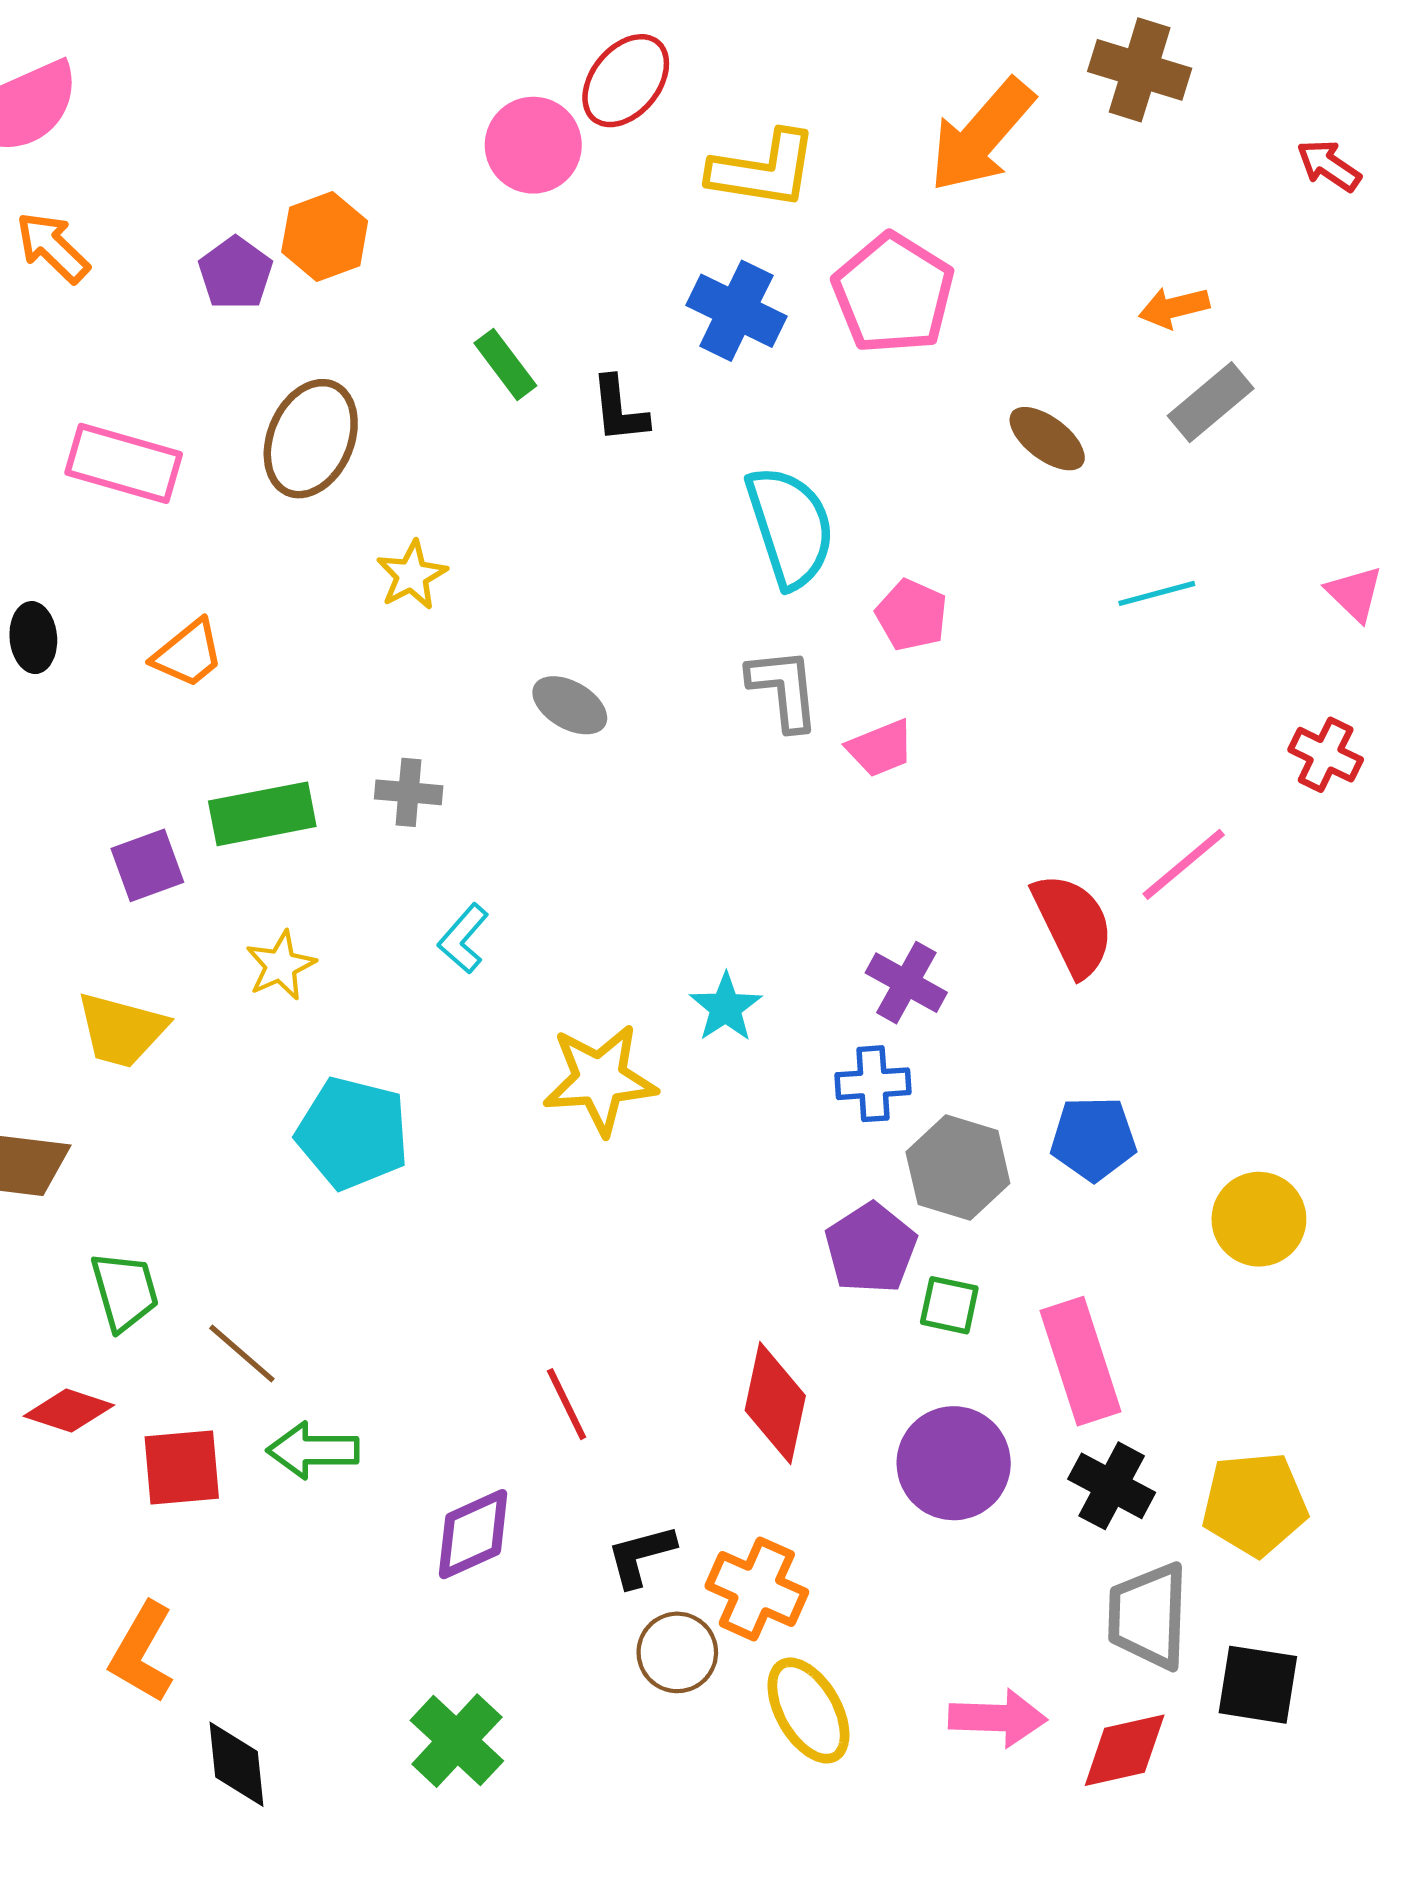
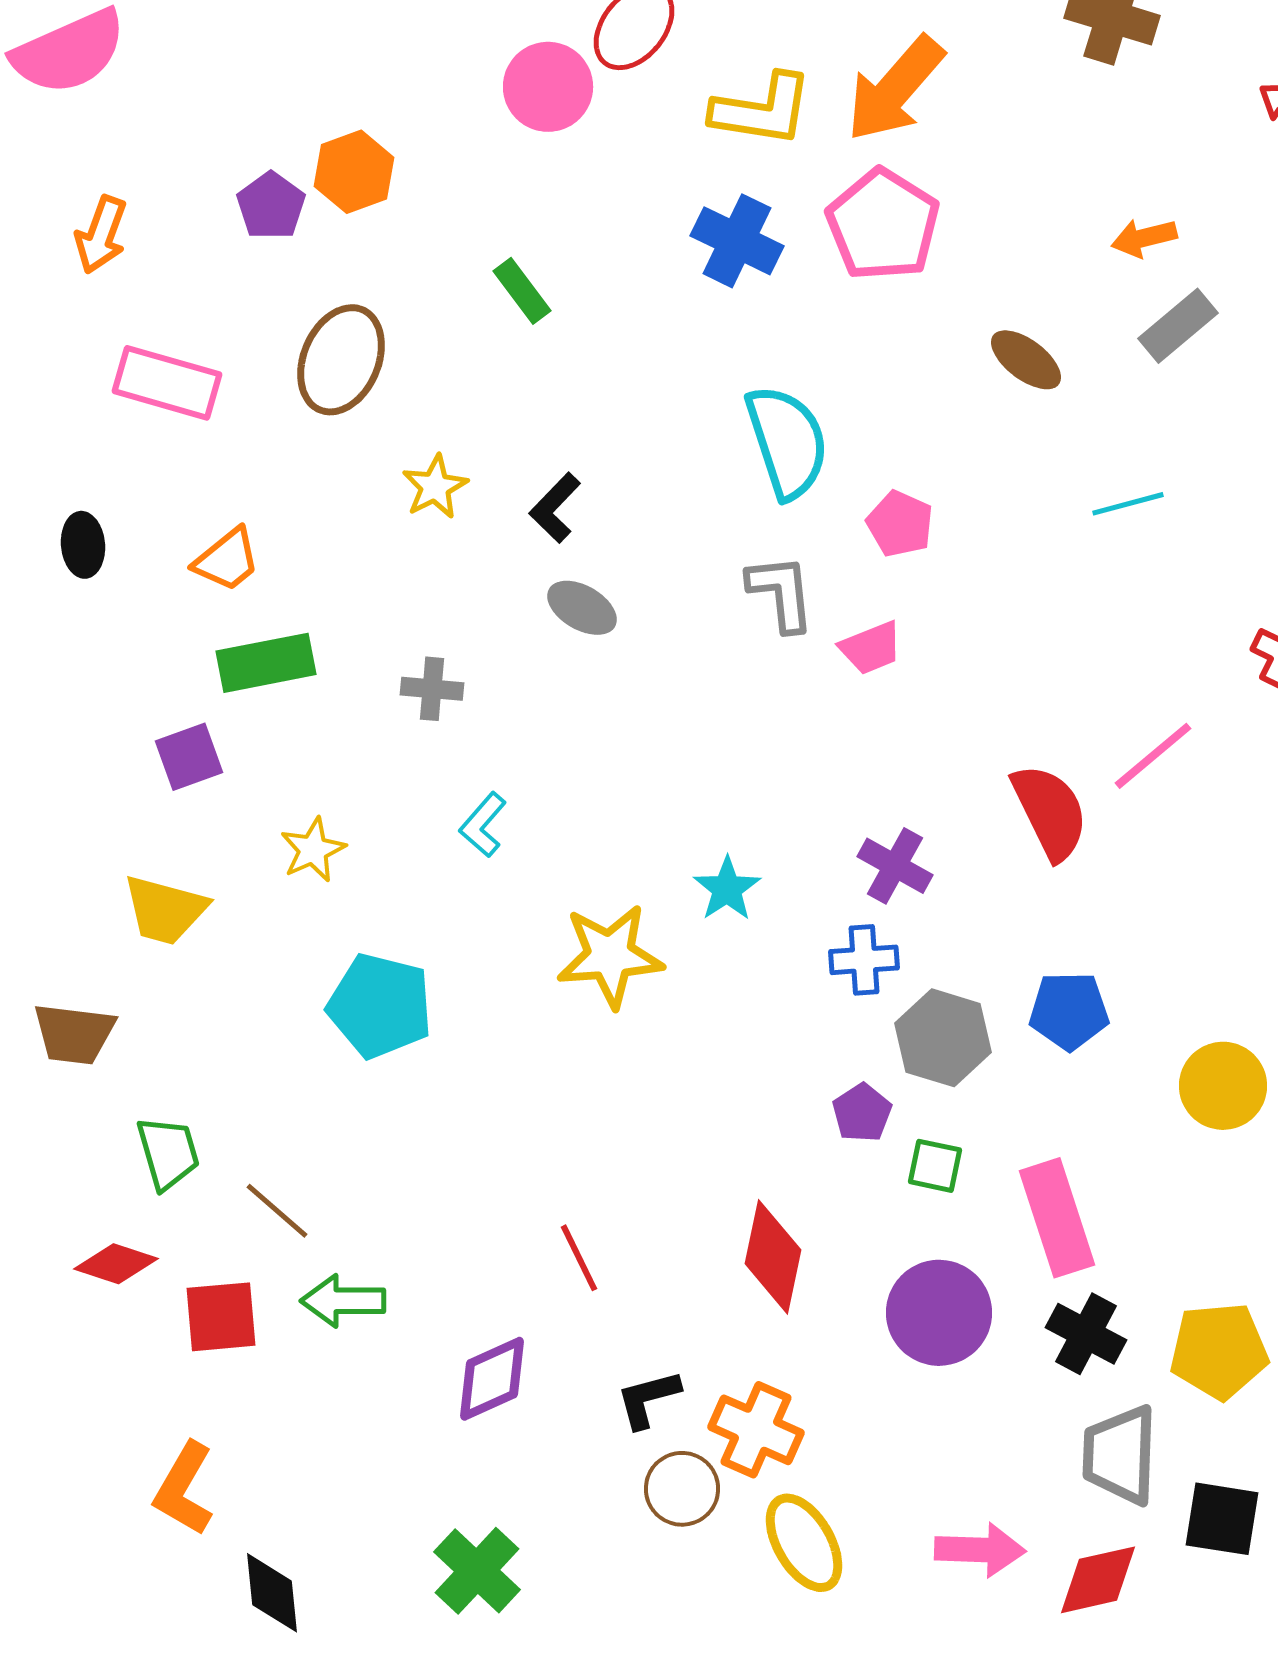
orange arrow: (982, 135) -> (895, 89), moved
orange arrow: (53, 247) -> (101, 235), moved, turned -114
black L-shape: (619, 410) -> (555, 508), moved, turned 50
green rectangle: (262, 814) -> (266, 663), moved
purple pentagon: (871, 1248) -> (862, 1113), size x0.7

